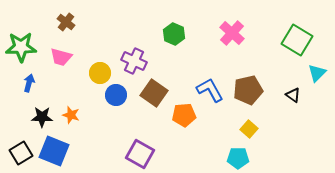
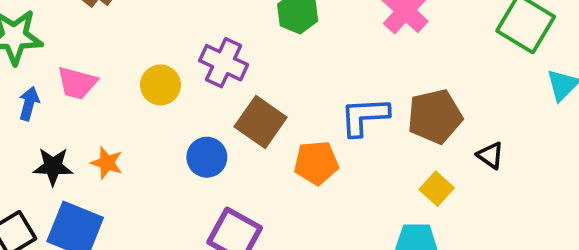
pink trapezoid: (61, 57) -> (77, 83), moved
blue L-shape: (210, 90) -> (364, 116), turned -64
blue circle: (116, 95) -> (207, 157), moved
black triangle: (293, 95) -> (490, 155), moved

